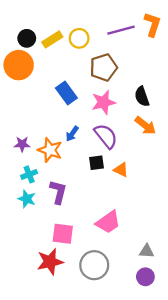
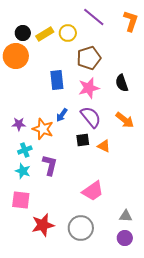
purple line: (121, 30) -> (94, 17), moved, turned 55
blue rectangle: (66, 93) -> (57, 80), turned 30
orange arrow: (145, 126) -> (125, 120), moved
pink square: (63, 234) -> (21, 200), moved

